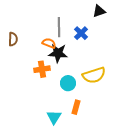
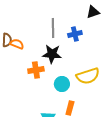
blue cross: (81, 33) -> (75, 34), turned 32
orange semicircle: (49, 43) -> (17, 44), moved

